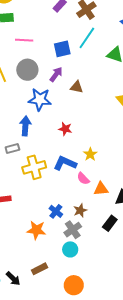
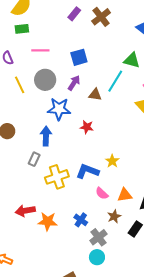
cyan line: (87, 38) -> (115, 81), moved
red star: (65, 129) -> (87, 127), moved
gray rectangle: (12, 148) -> (34, 159), turned -48
pink semicircle: (83, 179) -> (102, 193), moved
brown star: (80, 210) -> (114, 216), moved
orange star: (36, 230) -> (48, 221), moved

